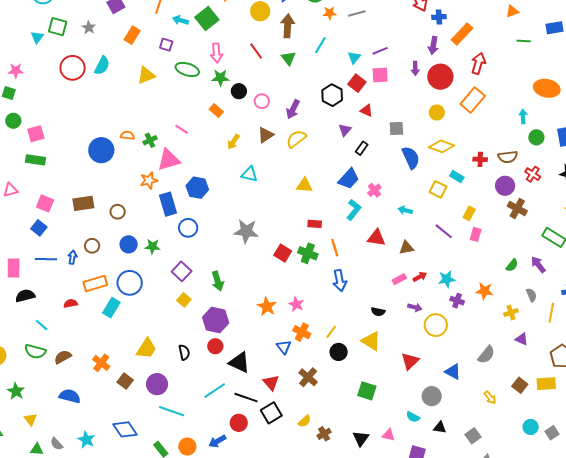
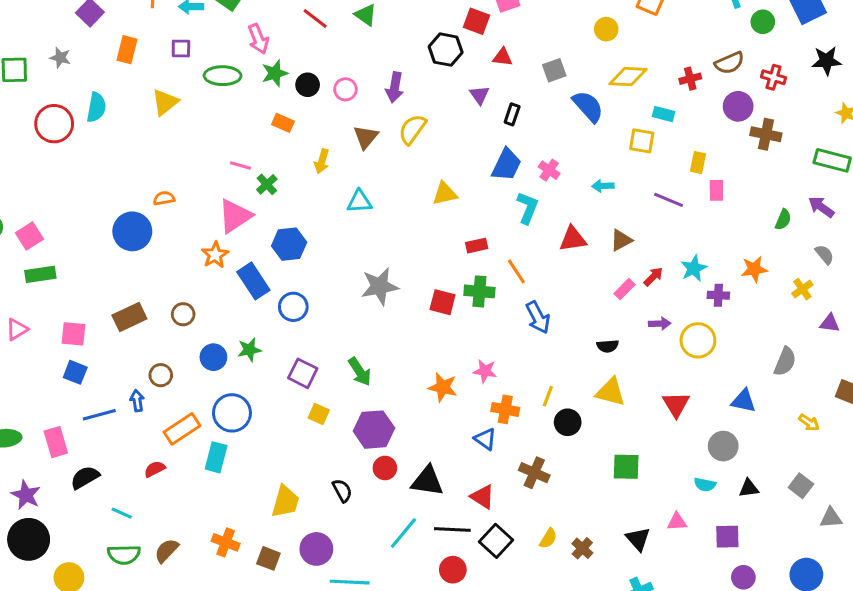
green cross: (150, 140) -> (267, 184), moved

